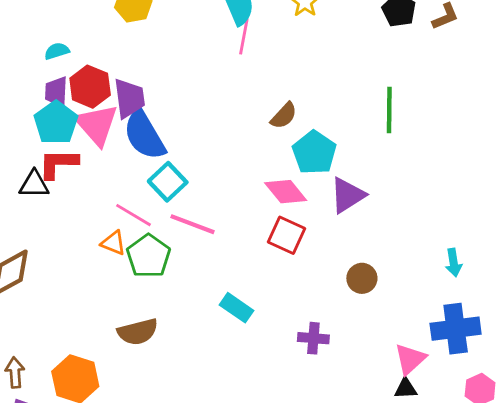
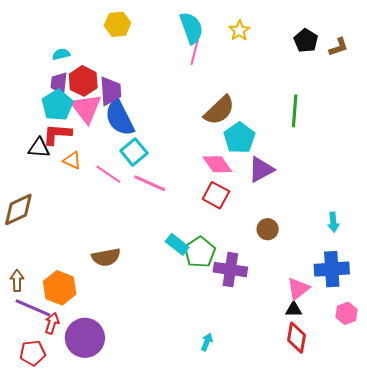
brown semicircle: (284, 116) -> (219, 110), size x1.6
orange triangle: (114, 243) -> (72, 160), moved
green pentagon: (148, 256) -> (200, 252), moved
purple cross: (313, 338) -> (230, 270), size x1.5

